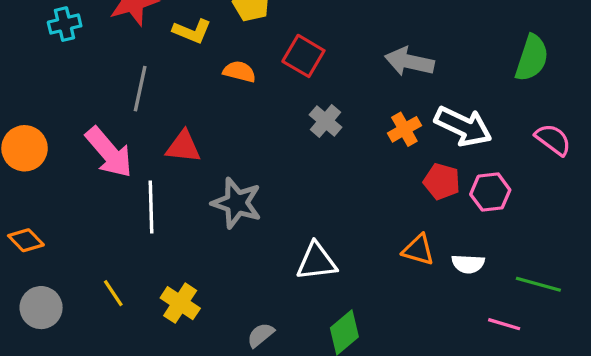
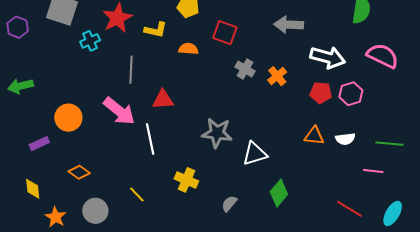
cyan cross: (65, 24) -> (90, 41), moved
orange cross: (404, 129) -> (277, 76), moved
pink semicircle: (553, 140) -> (383, 56), size x1.4
gray star: (237, 203) -> (217, 133), moved
yellow cross: (180, 303) -> (186, 180), moved

